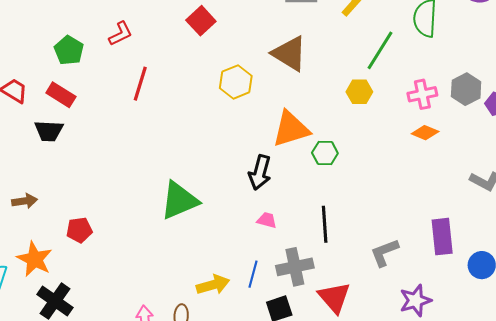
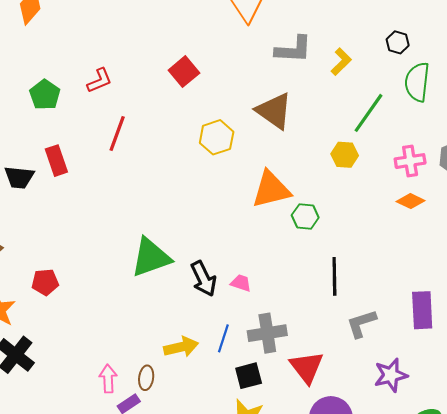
red rectangle: (61, 95) -> (56, 161), moved, turned 36
black arrow: (260, 172) -> (204, 279), moved, turned -44
black line: (325, 224) -> (334, 276), moved

